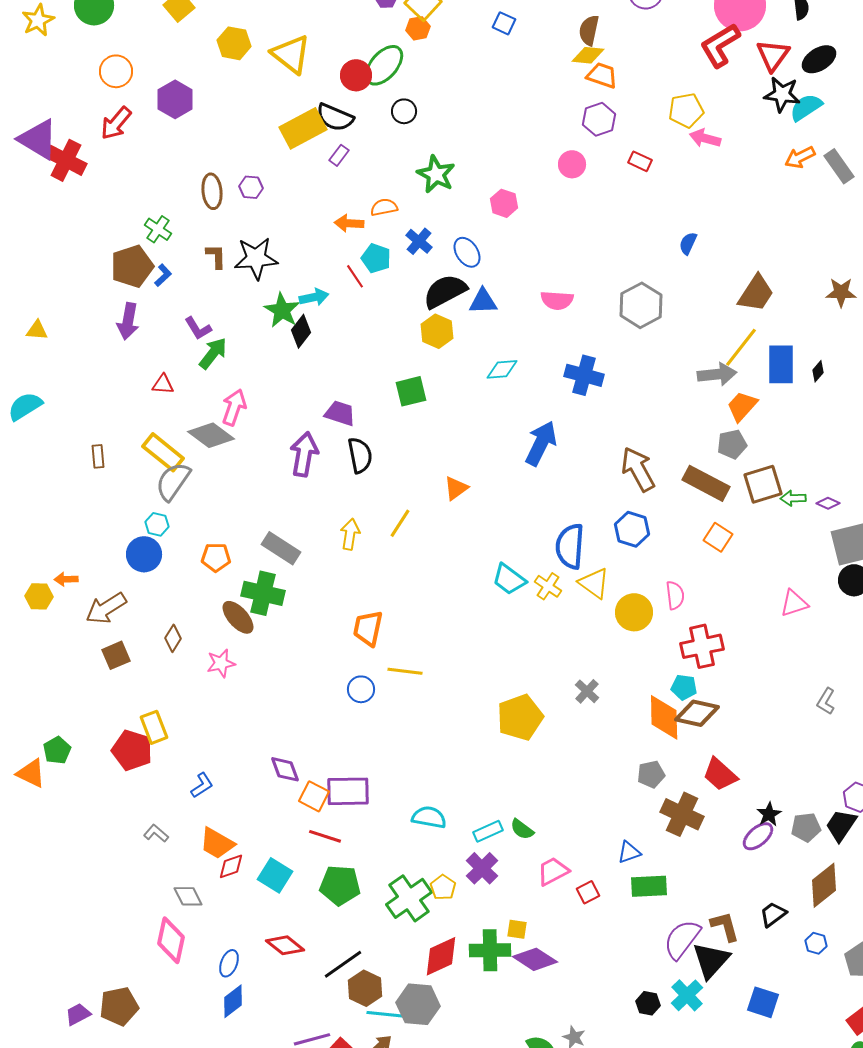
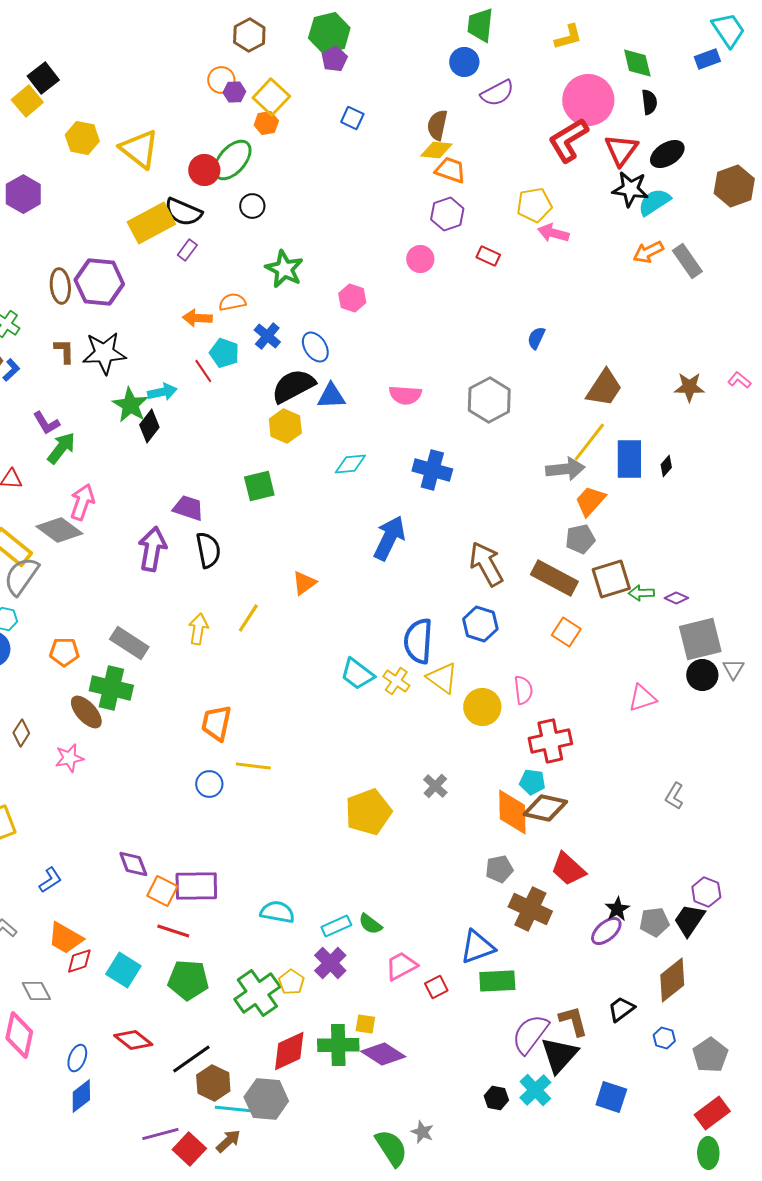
purple hexagon: (251, 187) -> (99, 282), size x2.0
blue triangle: (629, 852) -> (477, 947), size x1.5

